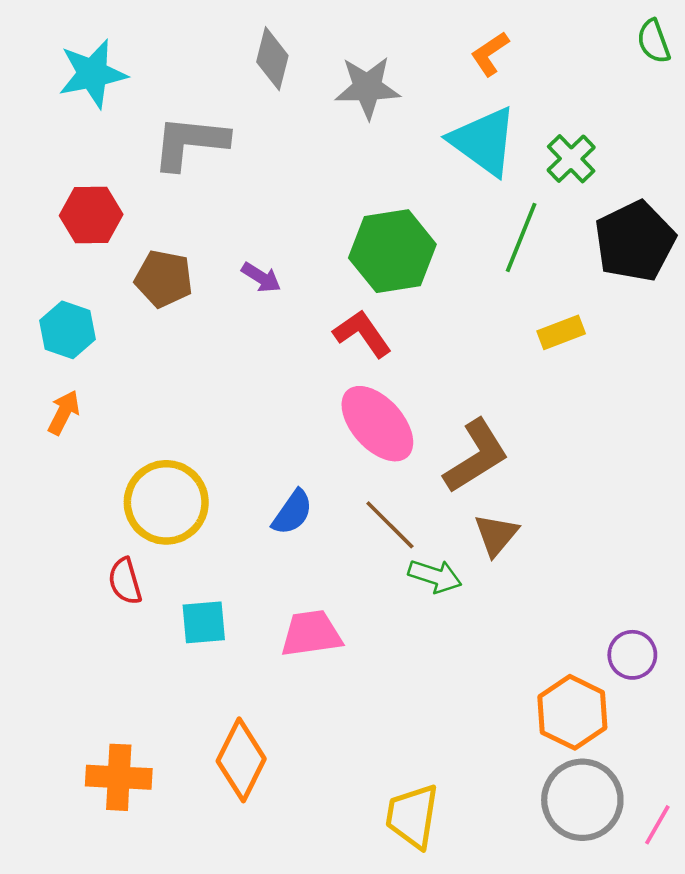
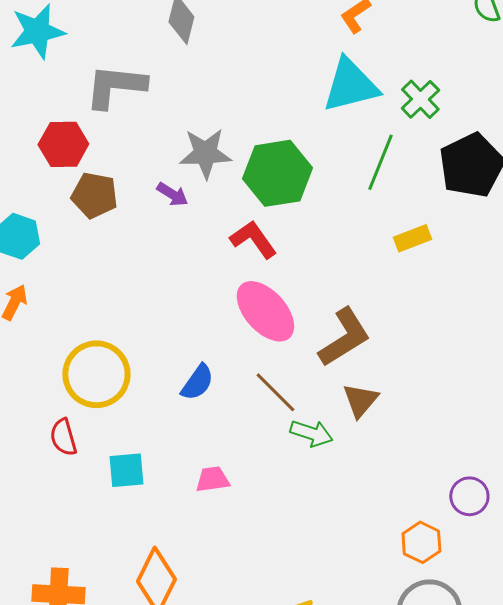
gray star: (367, 87) -> (205, 153), moved
cyan triangle: (484, 141) -> (350, 85), turned -50
red hexagon: (91, 215) -> (63, 144), moved
pink trapezoid: (311, 634) -> (212, 479), size x0.7
orange hexagon: (572, 712) -> (421, 542), size x0.7

